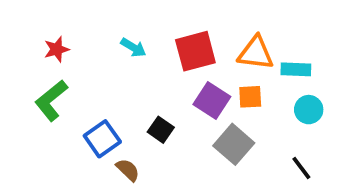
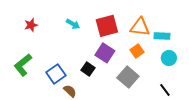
orange square: (250, 97) -> (137, 51), turned -32
green L-shape: (51, 100) -> (23, 65), moved
purple square: (212, 100) -> (105, 53), moved

